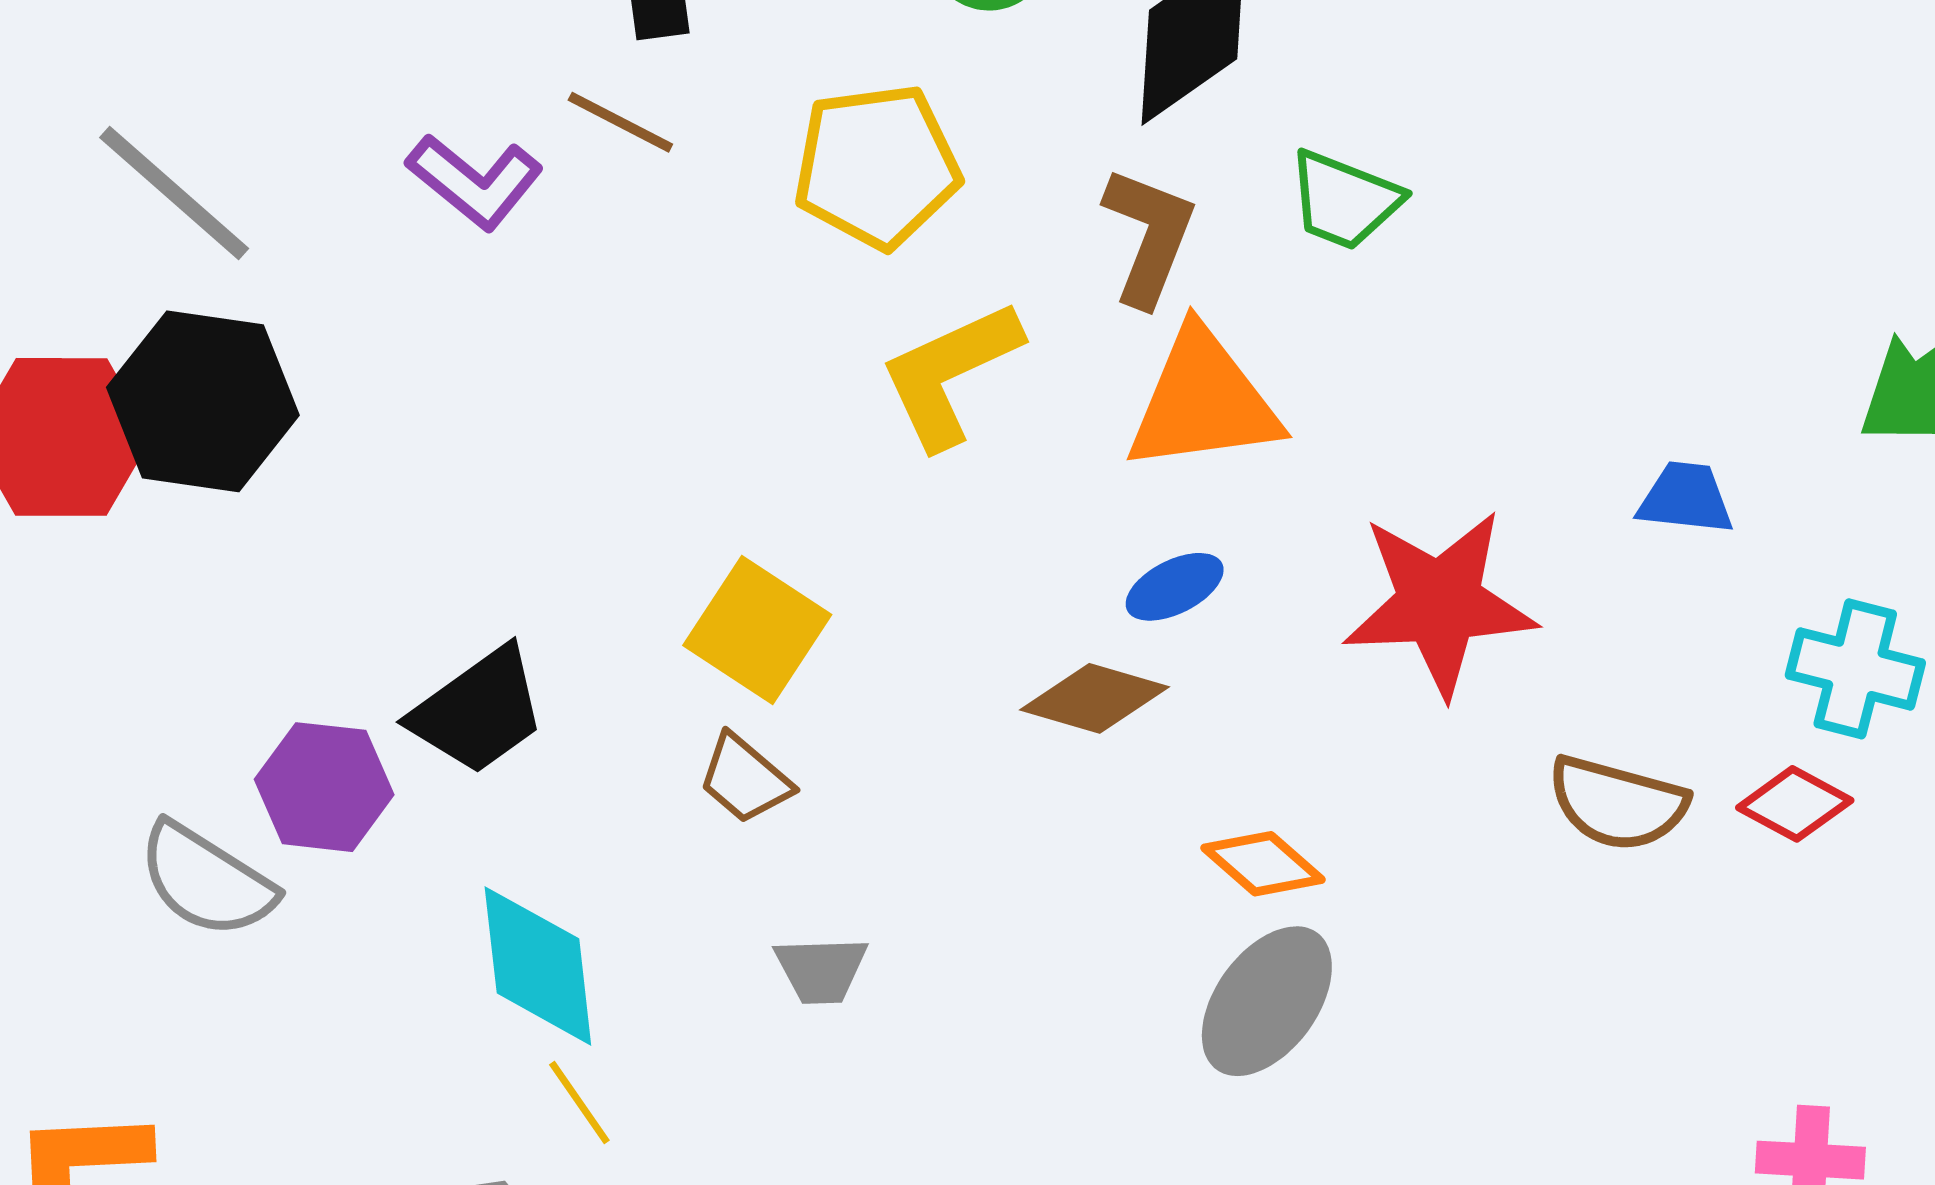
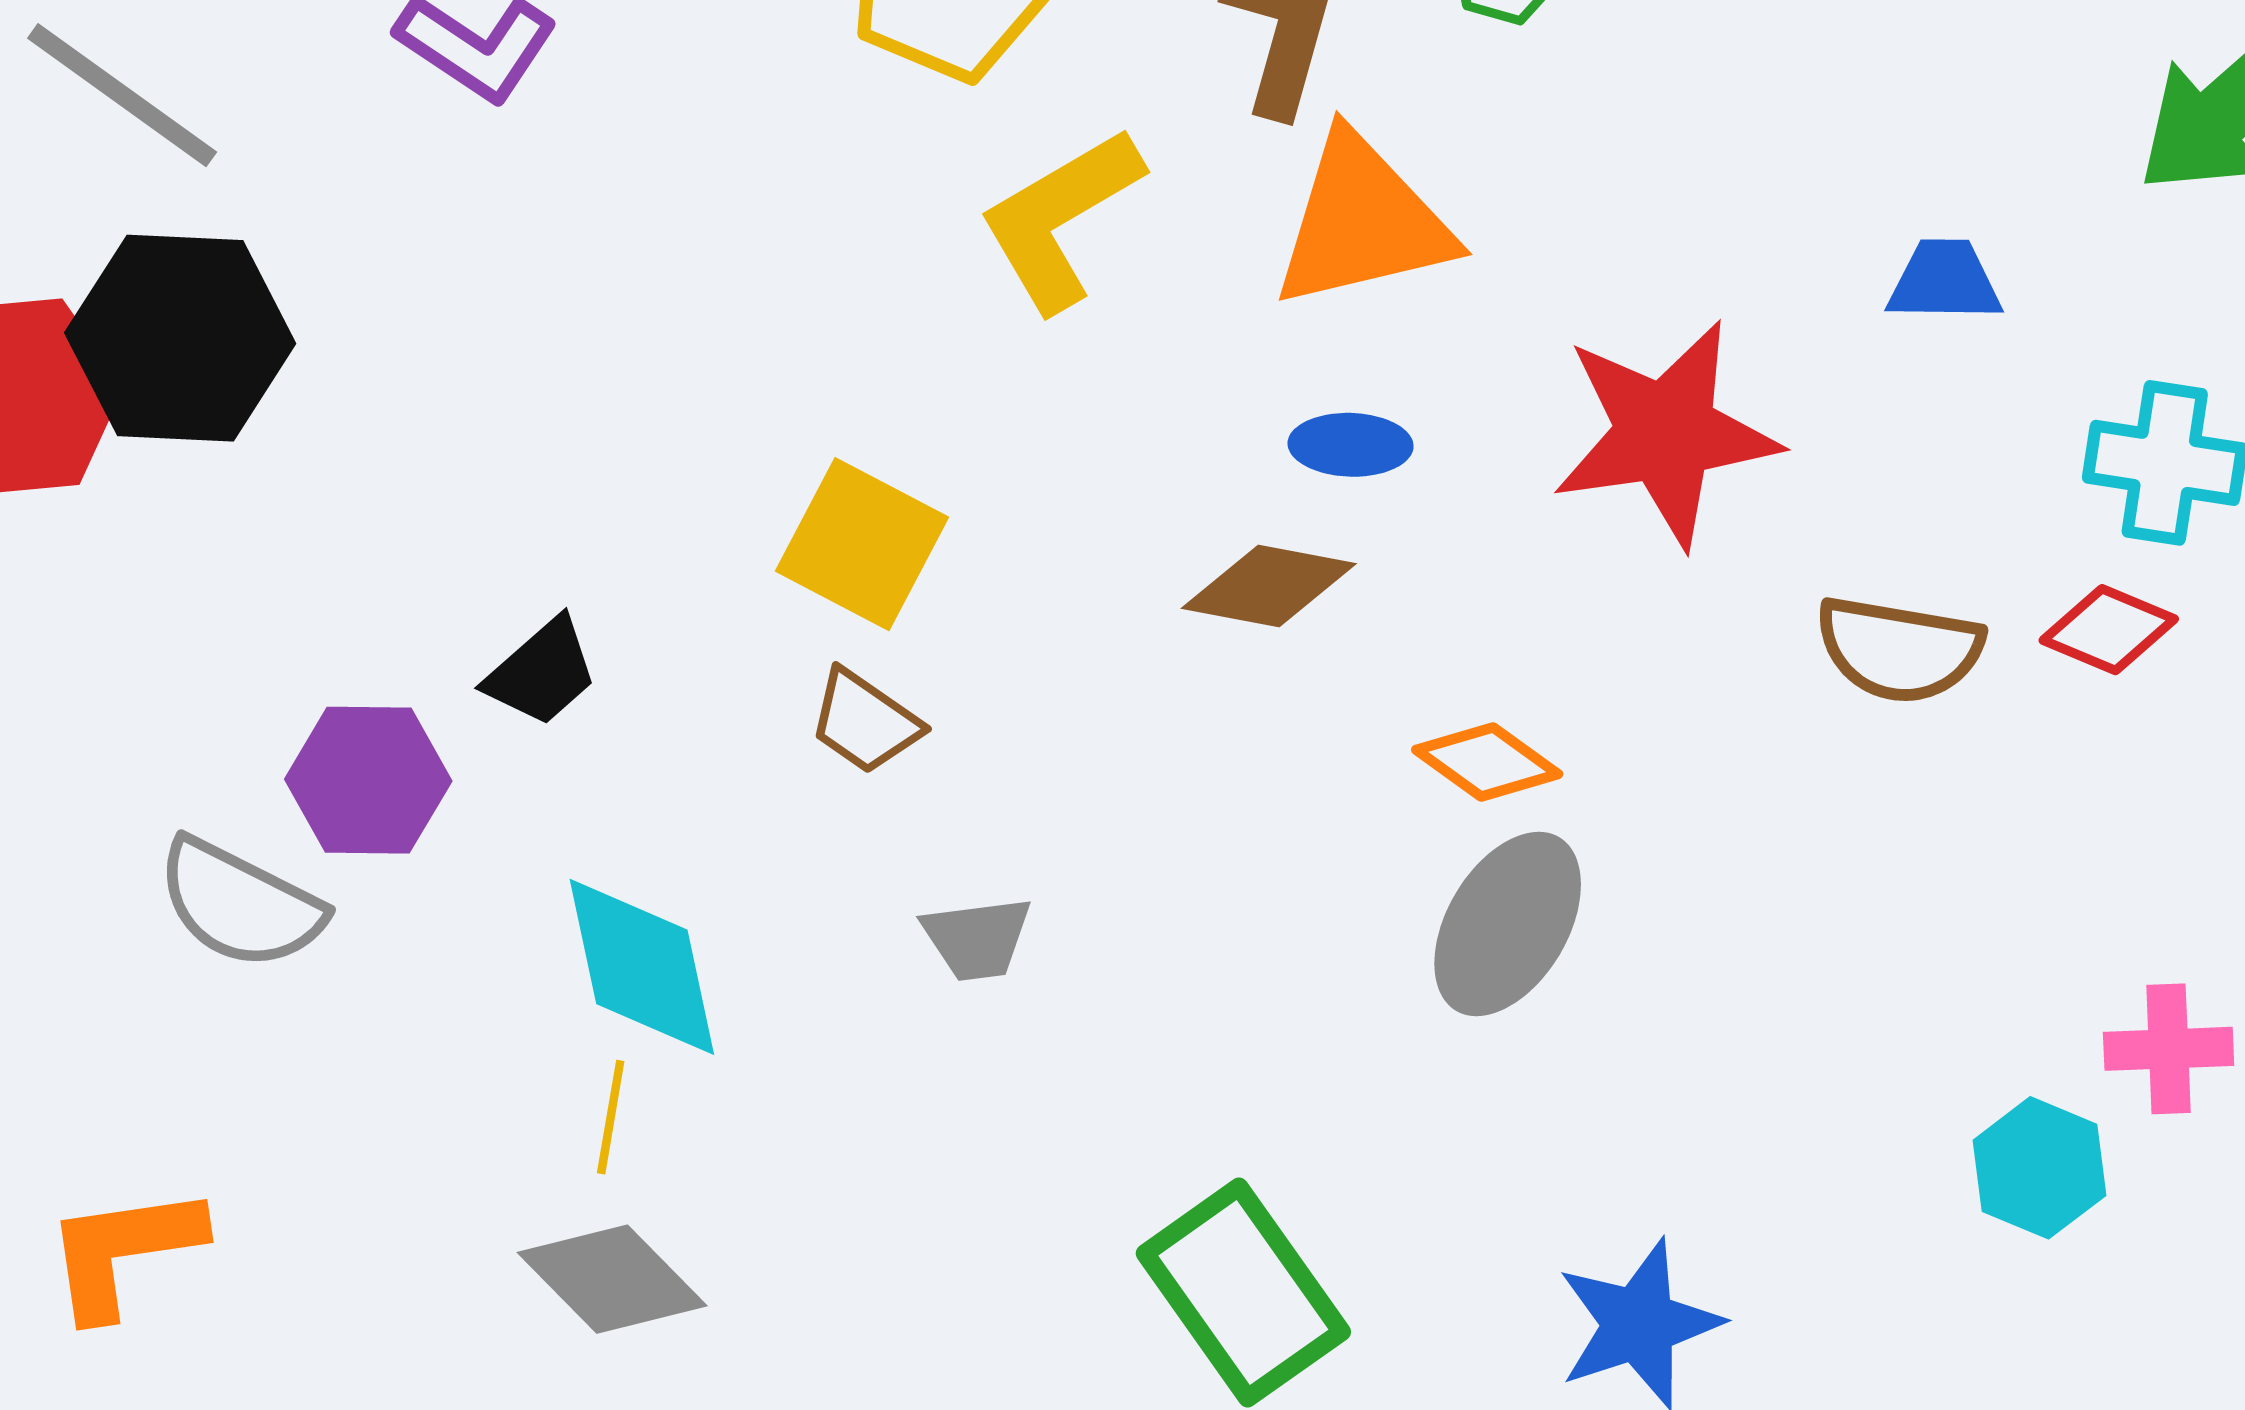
blue ellipse: (1175, 587) -> (1351, 445), turned 34
black trapezoid: (478, 711) -> (542, 672), size x0.7
yellow line: (579, 1102) -> (611, 1117), moved, turned 50

